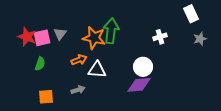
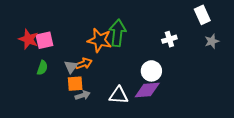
gray triangle: (60, 34) -> (71, 67), moved
white triangle: (97, 70) -> (119, 95), moved
orange square: (46, 97) -> (75, 84), moved

